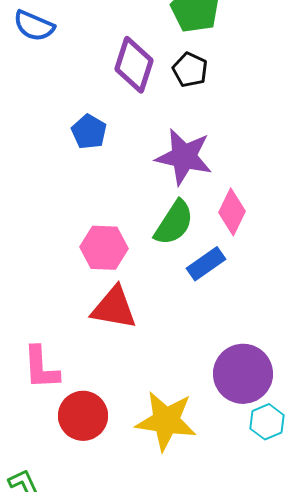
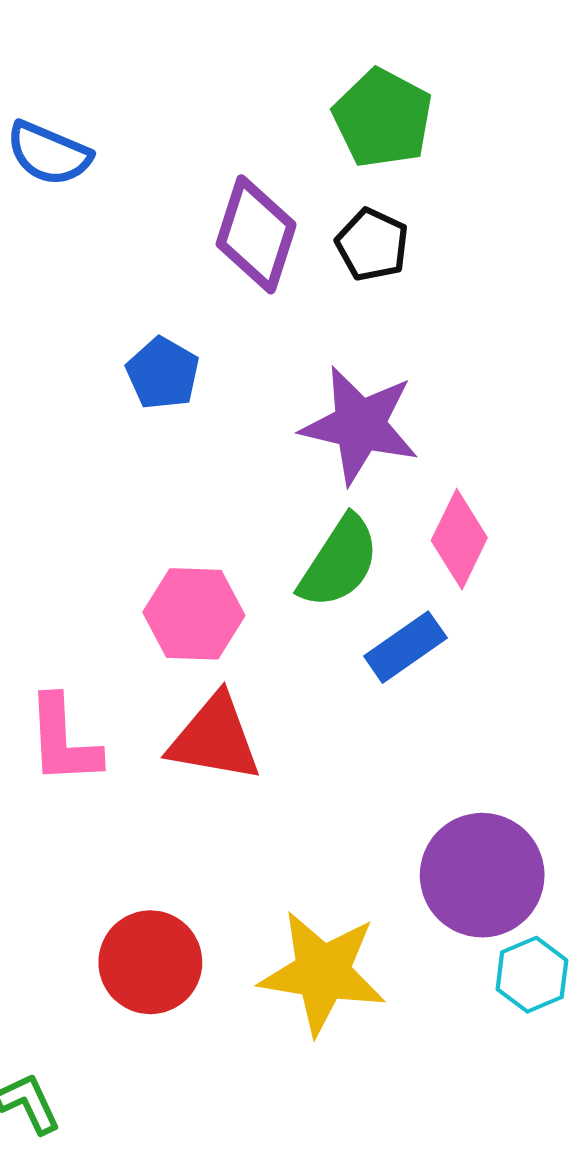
pink L-shape: (41, 368) -> (63, 740), moved

